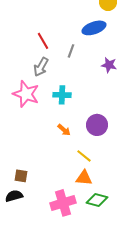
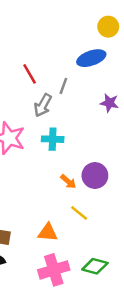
gray arrow: (41, 67) -> (43, 105), moved
orange arrow: (64, 130) -> (68, 182), moved
orange triangle: (84, 178) -> (48, 232), moved

